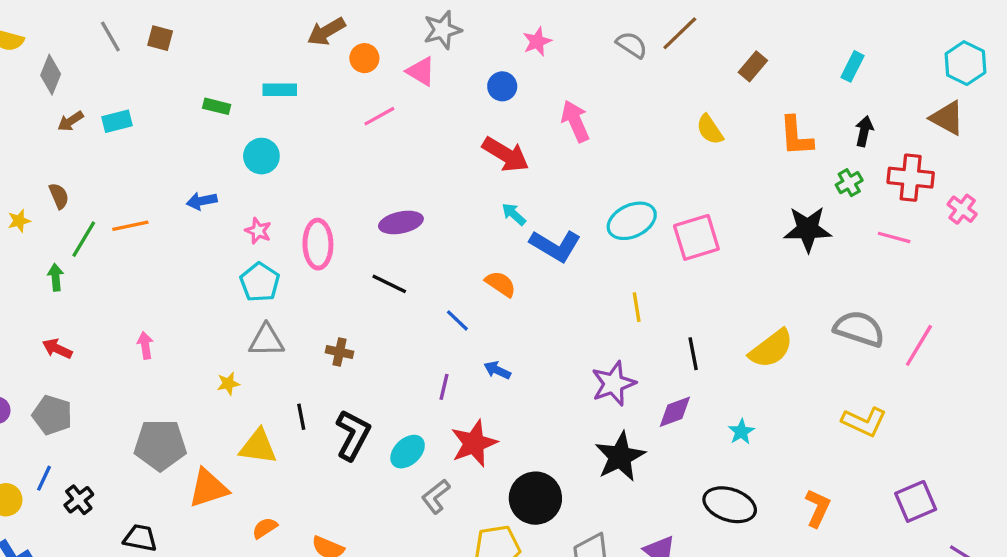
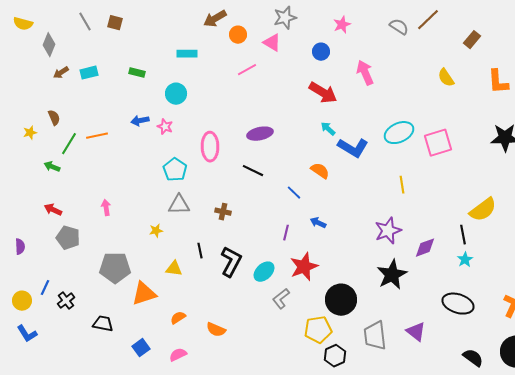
green rectangle: (217, 106) -> (137, 73), moved
pink star: (258, 231) -> (165, 127), moved
green arrow: (56, 277) -> (52, 167), turned -63
black line: (693, 354) -> (463, 235), moved
gray pentagon: (52, 415) -> (68, 238), moved
yellow triangle: (258, 447) -> (174, 269), size x0.7

